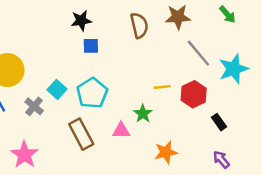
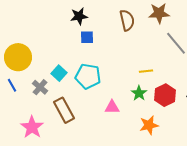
cyan pentagon: (92, 93) -> (88, 76), turned -30
red hexagon: (194, 94) -> (165, 95), moved
green star: (143, 114) -> (139, 93), moved
brown rectangle: (81, 134) -> (64, 110), moved

